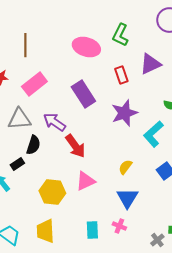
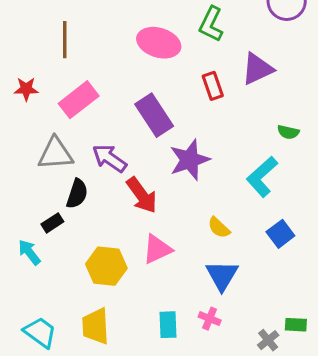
purple star: (124, 113) -> (190, 160), moved
yellow semicircle: (125, 167) -> (219, 228), turned -84

